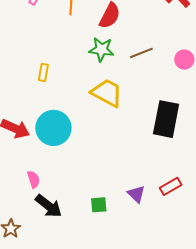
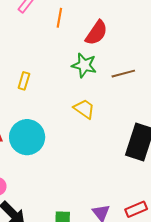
yellow trapezoid: (107, 93) -> (84, 109), size x0.7

